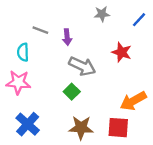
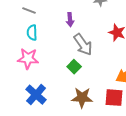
gray line: (40, 30) -> (29, 11), moved
gray arrow: (82, 66) -> (83, 45), turned 30

